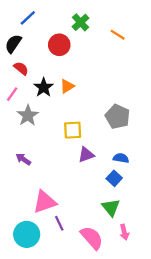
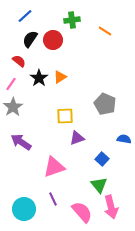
green cross: (81, 22) -> (72, 20), turned 35
black semicircle: (13, 44) -> (30, 39), moved
gray star: (28, 115) -> (13, 107), moved
blue semicircle: (121, 158) -> (124, 139), moved
purple arrow: (23, 159) -> (21, 142), size x1.5
pink triangle: (45, 202) -> (54, 167), moved
pink arrow: (124, 232) -> (111, 207), size x1.6

